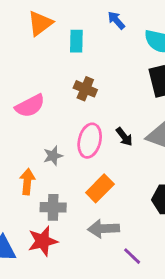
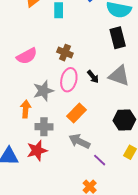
brown cross: (85, 89) -> (65, 53), moved
gray star: (53, 156) -> (43, 91), size x1.5
gray arrow: (103, 229) -> (79, 141), turned 30

